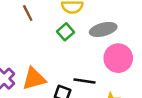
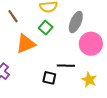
gray ellipse: (103, 29) -> (76, 22), turned -45
orange triangle: (34, 79) -> (26, 44), moved

